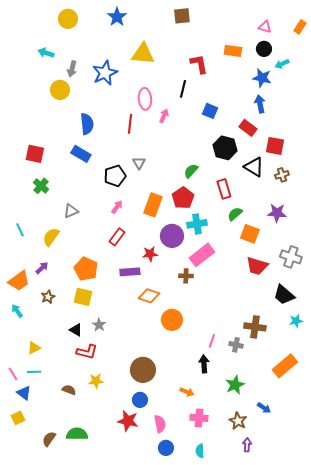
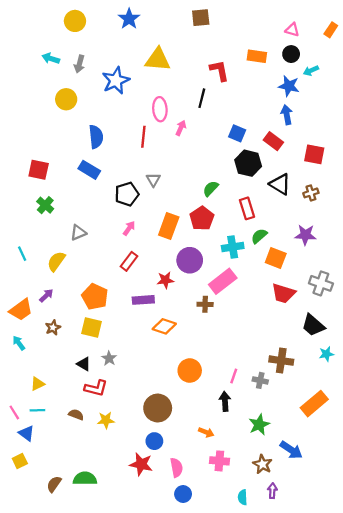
gray arrow: (72, 69) -> (79, 64), moved
blue square: (210, 111) -> (237, 133), moved
red square: (275, 146) -> (314, 154), moved
cyan cross: (197, 224) -> (233, 247), moved
orange circle: (172, 320) -> (190, 371), moved
brown semicircle: (69, 390) -> (76, 415), moved
blue arrow: (264, 408) -> (291, 450), size x1.5
cyan semicircle: (200, 451) -> (243, 497), moved

